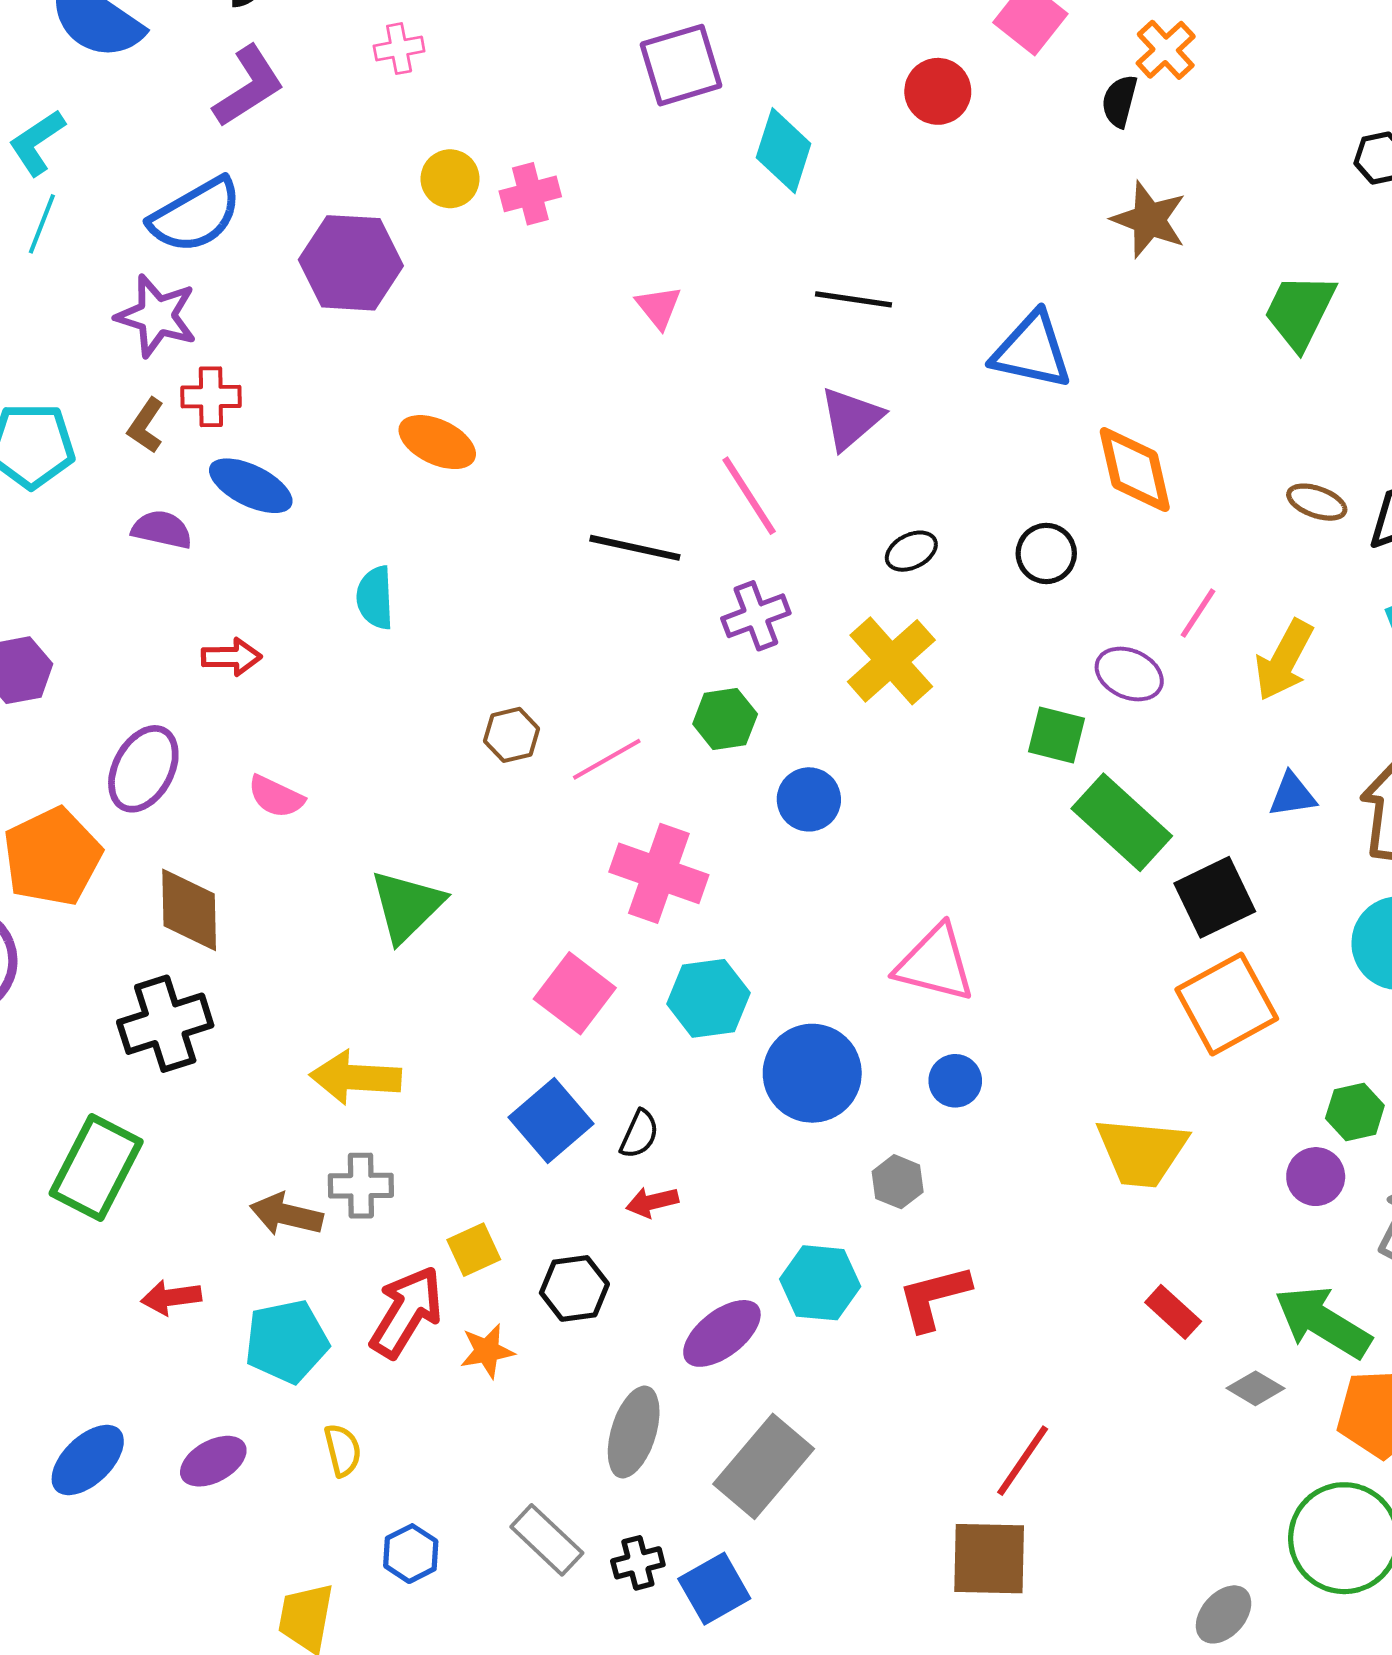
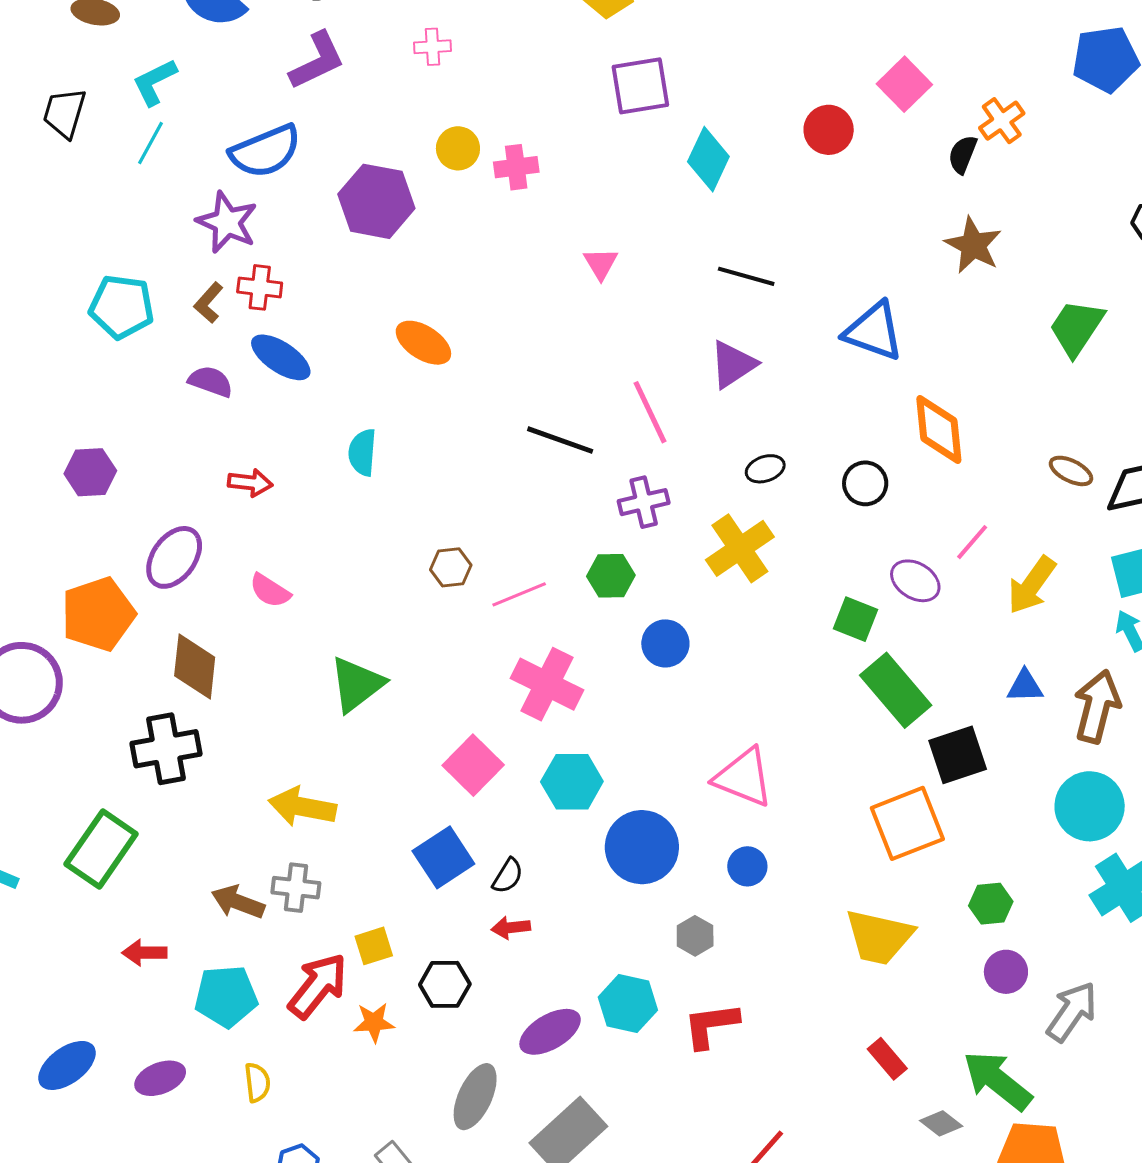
orange square: (1227, 1004) -> (907, 823), moved
green hexagon: (1355, 1112) -> (991, 904), moved

